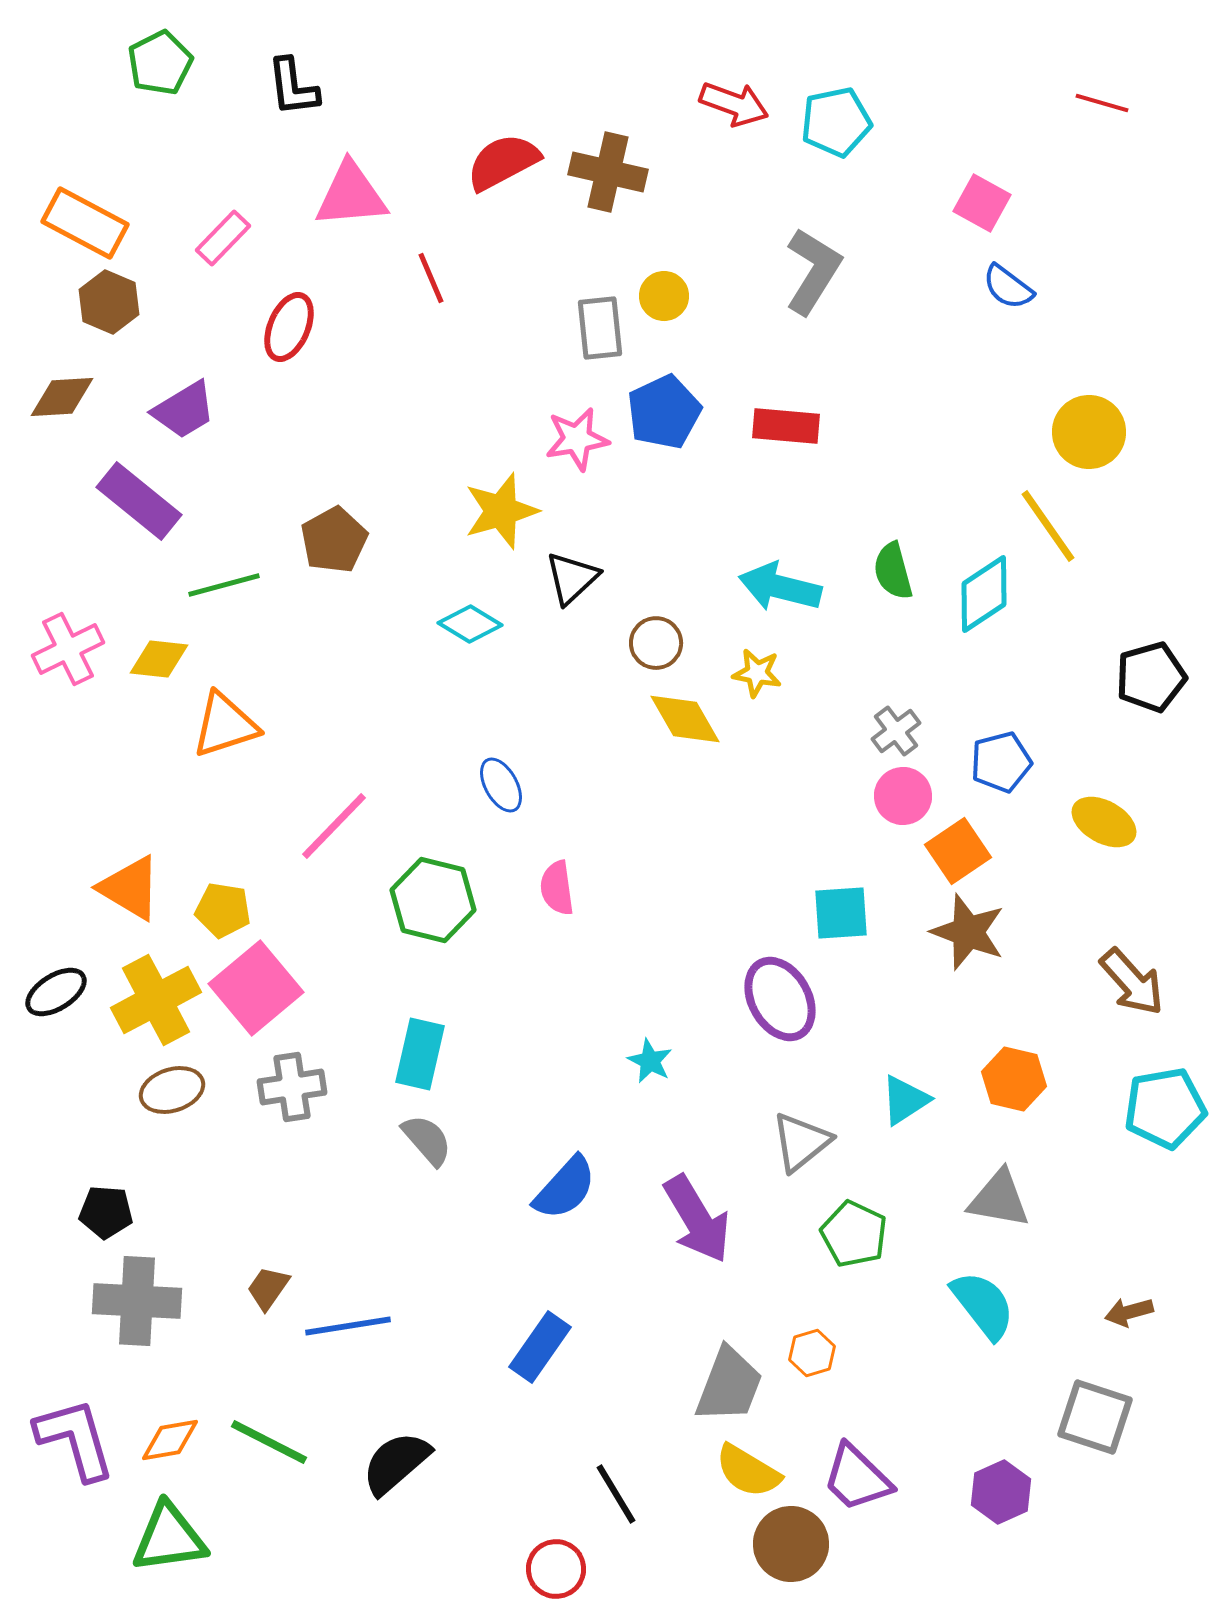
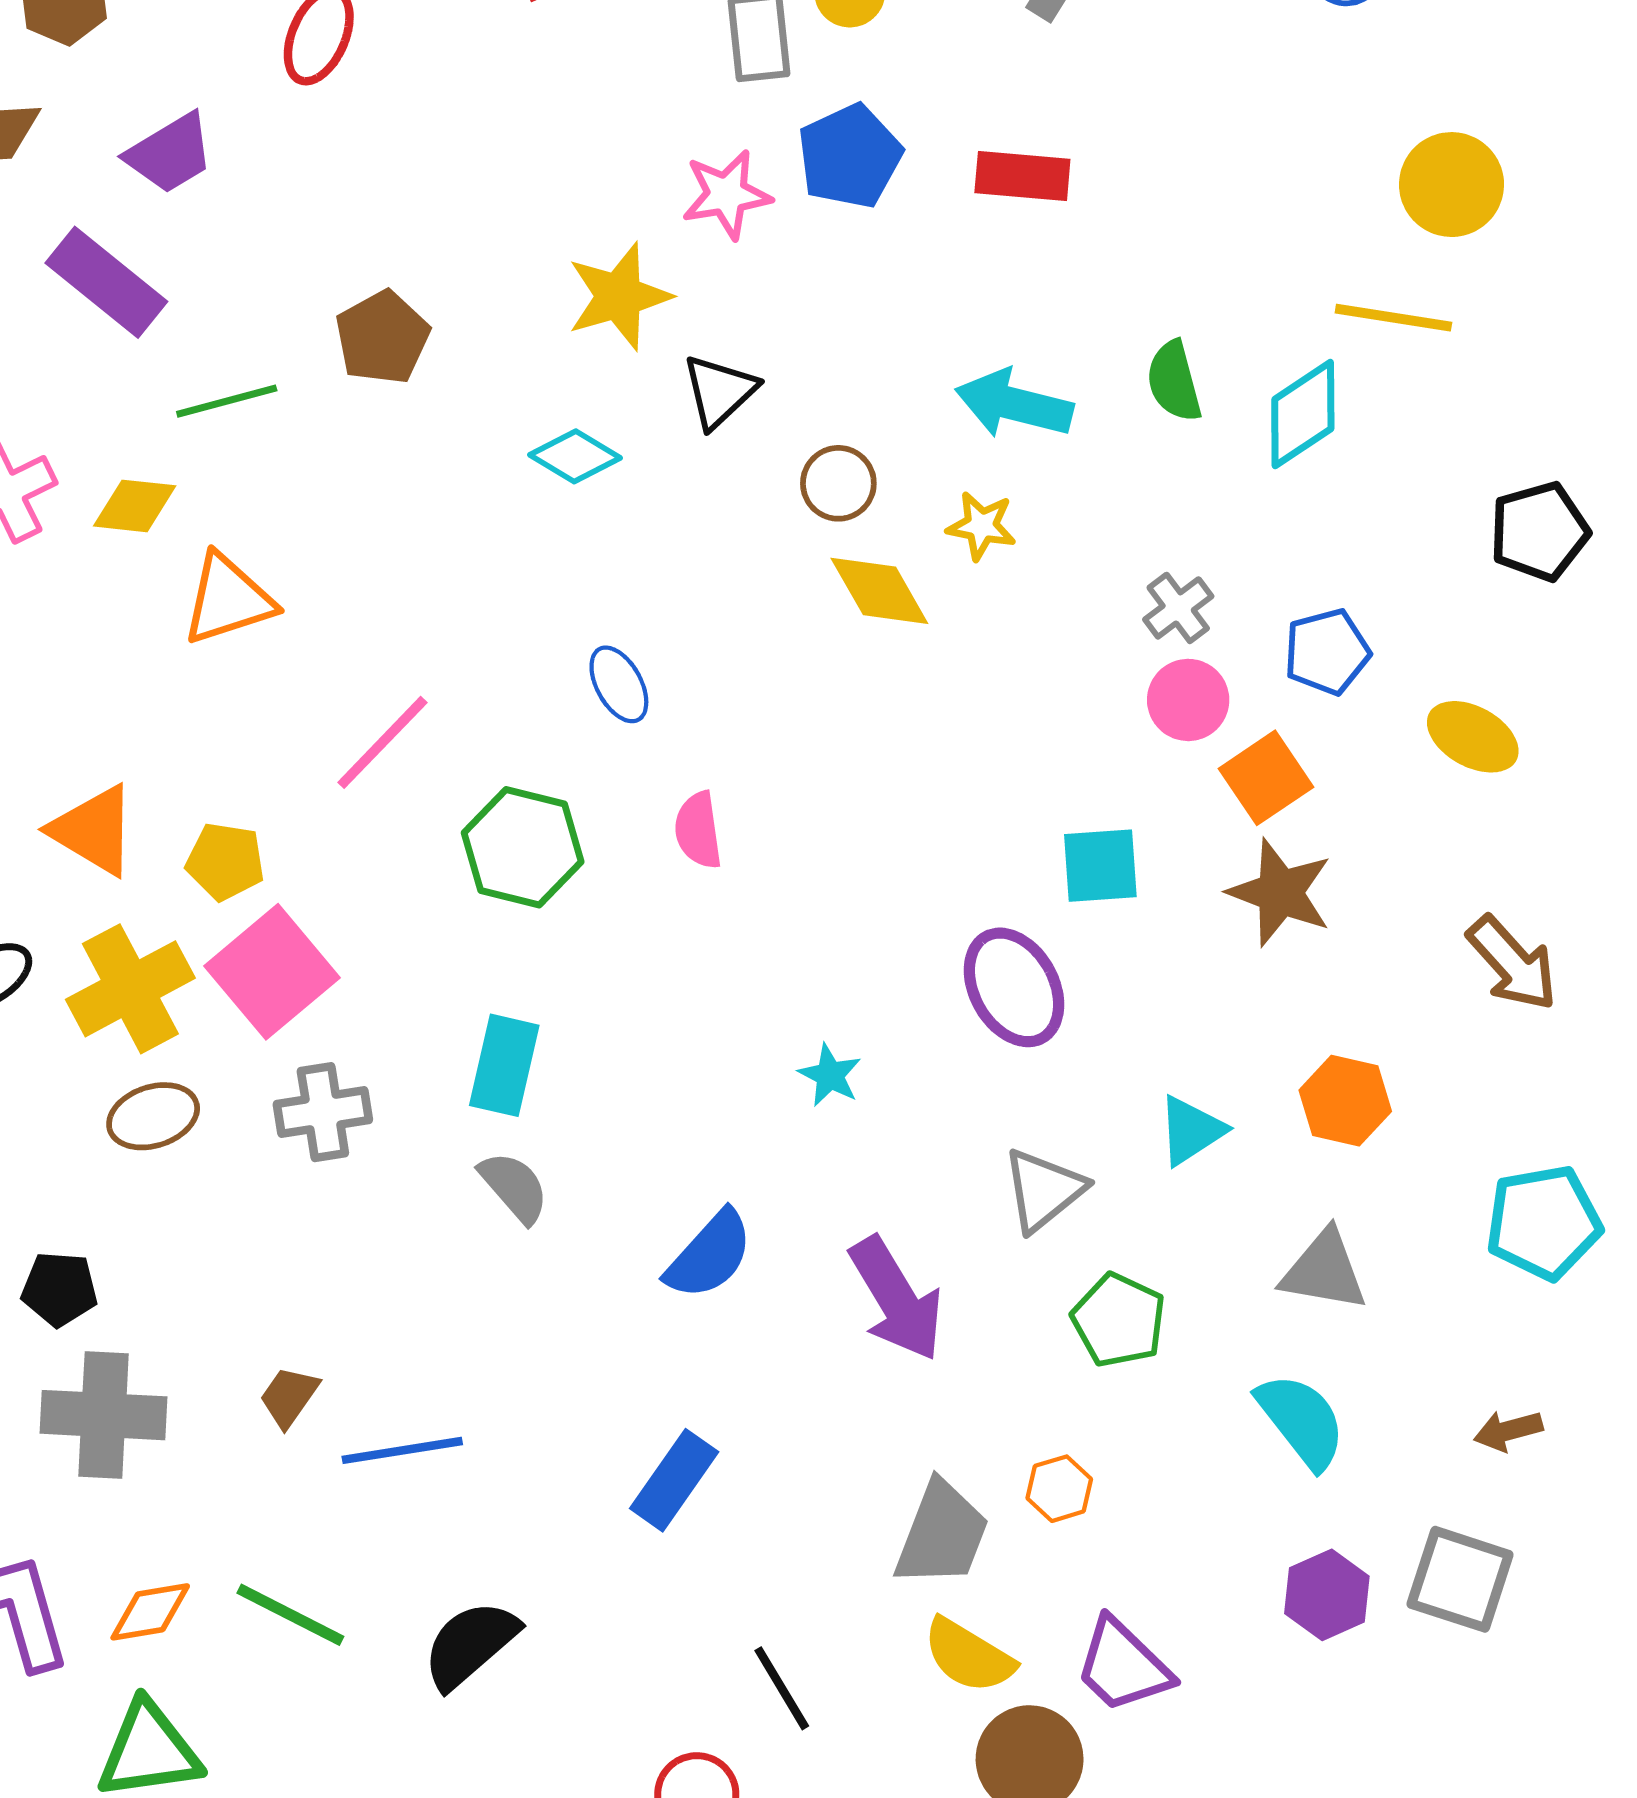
yellow line: (1048, 526) -> (1393, 318), turned -46
cyan pentagon: (1165, 1108) -> (1544, 1222), moved
purple hexagon: (1001, 1492) -> (1327, 1595), moved

